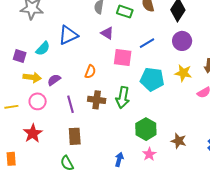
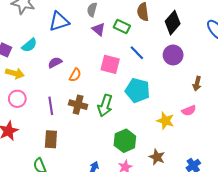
green rectangle: (125, 12) -> (122, 27), moved
purple triangle: (107, 33) -> (99, 29), moved
blue triangle: (68, 35) -> (59, 21), moved
blue line: (147, 43) -> (137, 53), turned 70
yellow star: (183, 73) -> (165, 121), moved
purple semicircle: (54, 80) -> (55, 63), moved

